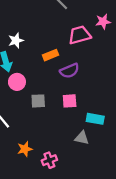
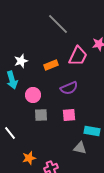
pink trapezoid: (80, 35) -> (78, 56), turned 130
orange rectangle: (51, 55) -> (51, 65), moved
pink circle: (17, 82) -> (33, 95), moved

